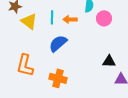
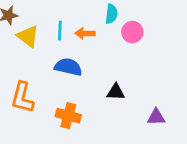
blue semicircle: (58, 43) -> (68, 67), turned 54
black triangle: (109, 61) -> (116, 92), moved

